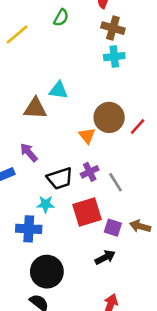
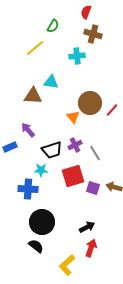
yellow line: (17, 35) -> (35, 48), moved
cyan cross: (114, 57) -> (77, 56), moved
black arrow: (105, 257) -> (87, 227), moved

